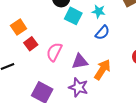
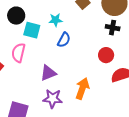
pink semicircle: (54, 52) -> (18, 53), moved
orange arrow: (102, 70) -> (82, 89), moved

